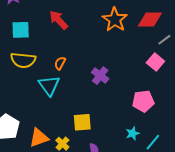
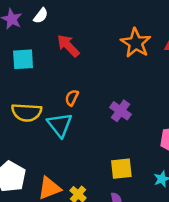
yellow semicircle: (23, 60) -> (27, 112), moved
yellow square: (82, 122) -> (121, 169), moved

